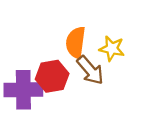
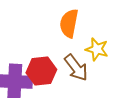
orange semicircle: (76, 42) -> (69, 23), moved

